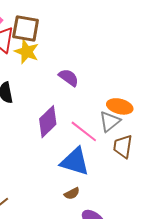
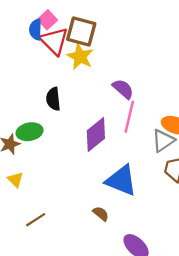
pink line: (84, 131) -> (129, 117), moved, turned 60
brown semicircle: (72, 194) -> (101, 214), moved, turned -119

